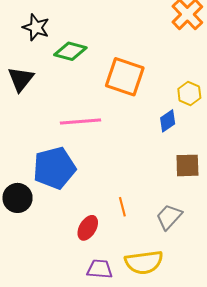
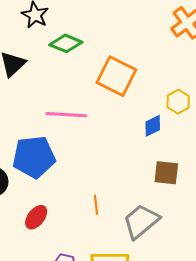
gray trapezoid: (169, 217) -> (141, 221), size x1.4
red ellipse: (88, 228) -> (36, 217), moved

